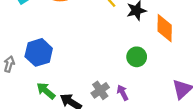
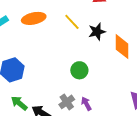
green circle: (137, 57) -> (79, 70), moved

